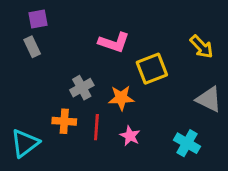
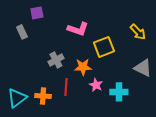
purple square: (38, 19) -> (37, 13), moved
orange cross: (64, 121) -> (43, 96), moved
pink star: (130, 136) -> (96, 85), moved
cyan cross: (187, 143) -> (119, 92), moved, turned -30

